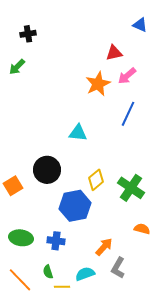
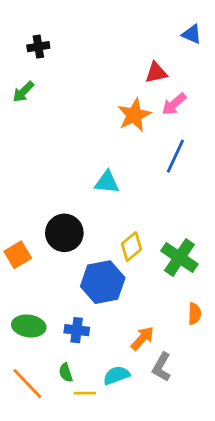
orange semicircle: (142, 229) -> (194, 314), turned 77

